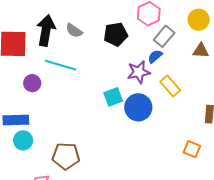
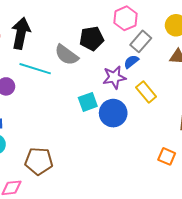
gray semicircle: (74, 31) -> (67, 55), moved, size x1.4

